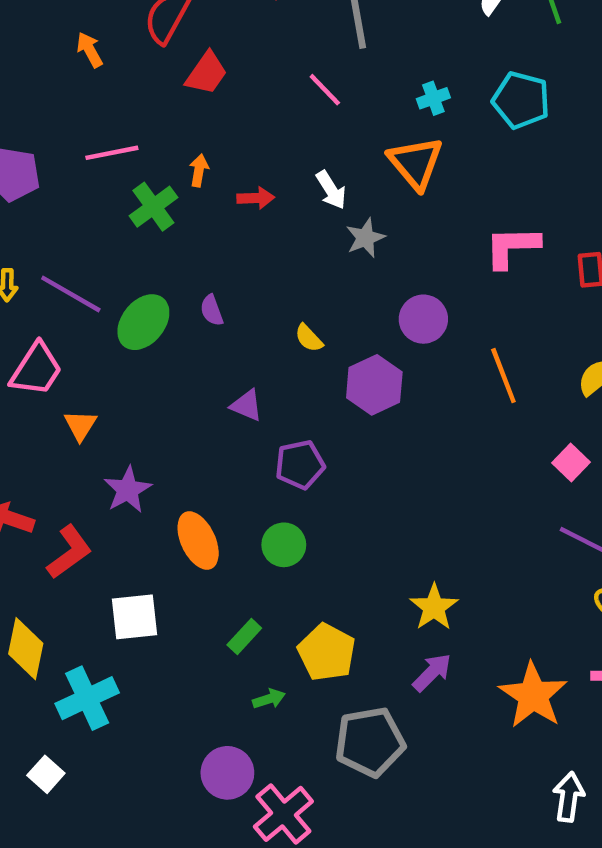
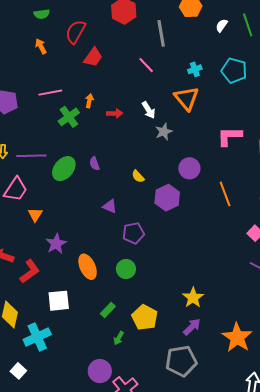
purple line: (71, 294) -> (31, 156), turned -32
green arrow: (269, 699) -> (119, 338), turned 136
gray pentagon: (370, 742) -> (181, 361), moved

